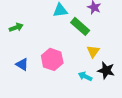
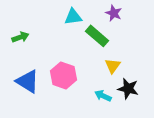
blue triangle: (22, 64) -> (28, 81), size x1.5

